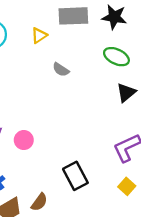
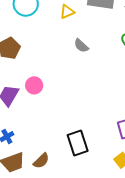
pink circle: (24, 140) -> (34, 85), moved

